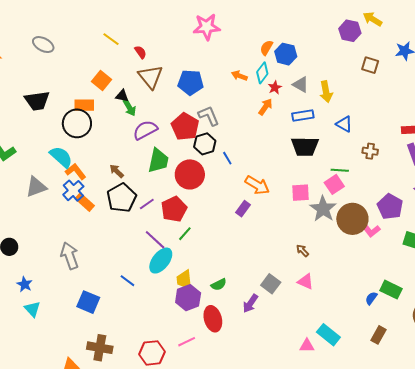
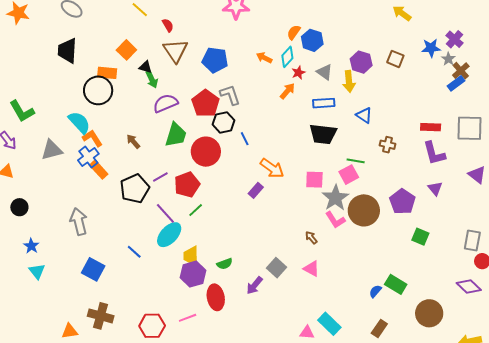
purple hexagon: (350, 31) -> (361, 62), moved
black trapezoid: (37, 101) -> (67, 51), moved, turned 96
black pentagon: (122, 198) -> (135, 189), moved
pink L-shape: (370, 229) -> (335, 220), moved

